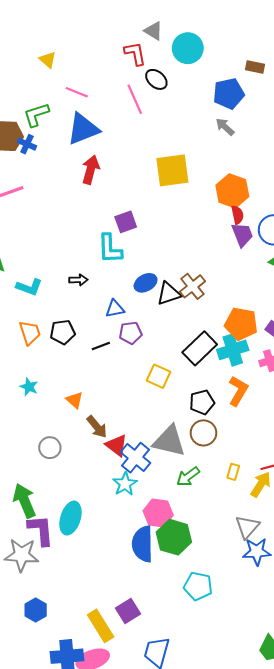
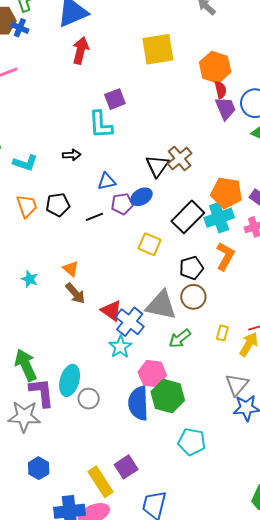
blue ellipse: (146, 283) -> (141, 197), moved
black triangle: (169, 294) -> (157, 166), turned -35
cyan star: (29, 387) -> (30, 279), moved
brown arrow: (97, 427) -> (75, 293), moved
gray circle: (50, 448) -> (89, 399), moved

